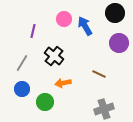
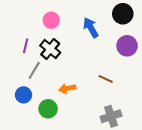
pink circle: (64, 19) -> (51, 20), moved
purple line: (33, 31) -> (26, 46), moved
black cross: (54, 56) -> (50, 49), moved
gray line: (22, 63) -> (34, 70), moved

